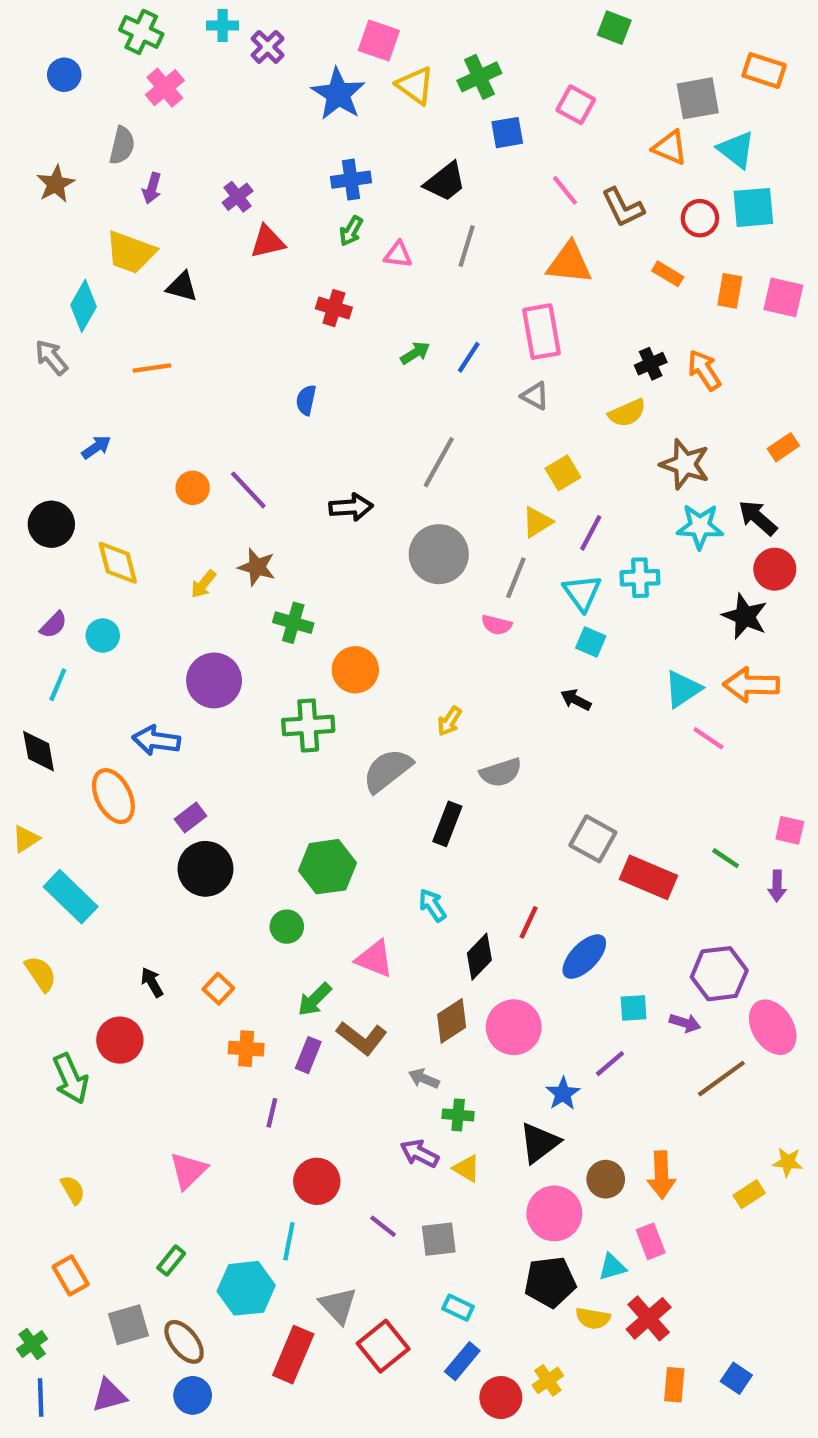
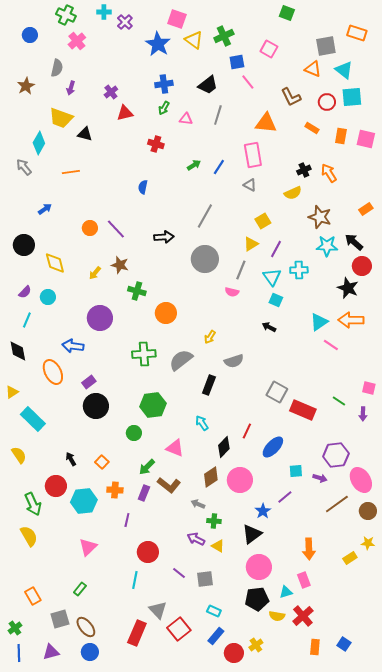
pink line: (565, 190) -> (248, 82), moved
green cross: (308, 725) -> (144, 354), moved
brown circle: (606, 1179) -> (368, 511), moved
yellow semicircle: (73, 1190) -> (29, 536), moved, size x1.5
cyan hexagon: (246, 1288) -> (84, 501), moved

